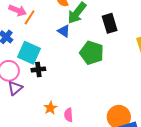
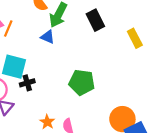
green pentagon: (92, 53) -> (82, 82), moved

